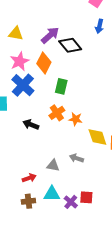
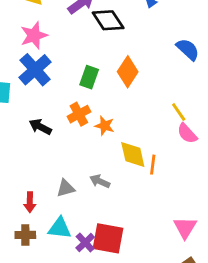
orange diamond: (44, 63) -> (128, 72), moved
gray triangle: (53, 166) -> (66, 188), turned -32
red arrow: (29, 178) -> (30, 202), turned 104
red square: (86, 197) -> (108, 238), size x1.6

